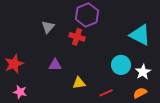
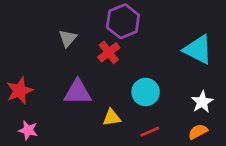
red cross: (77, 37) -> (109, 52), turned 35
purple triangle: (55, 65) -> (78, 92), size x1.5
cyan circle: (121, 65) -> (146, 92), moved

